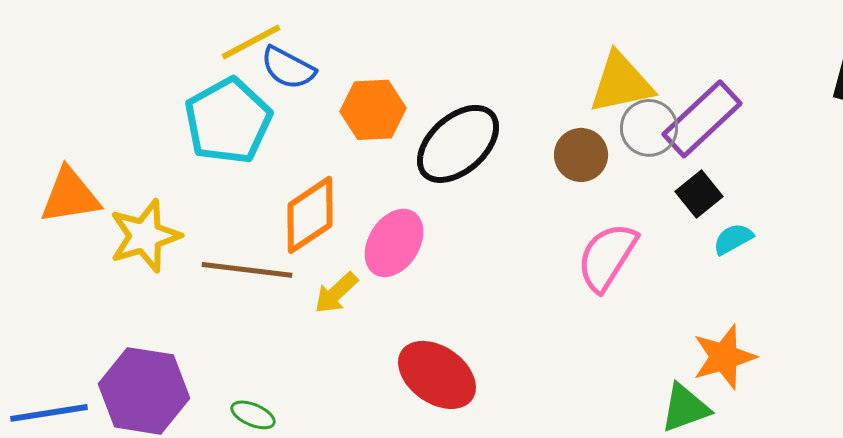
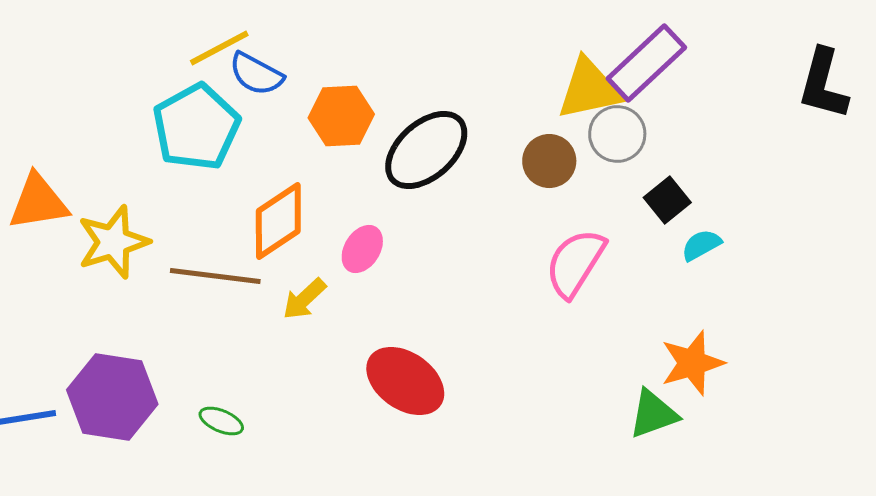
purple rectangle: (702, 119) -> (646, 63), moved
pink ellipse: (394, 243) -> (362, 249), size x0.7

